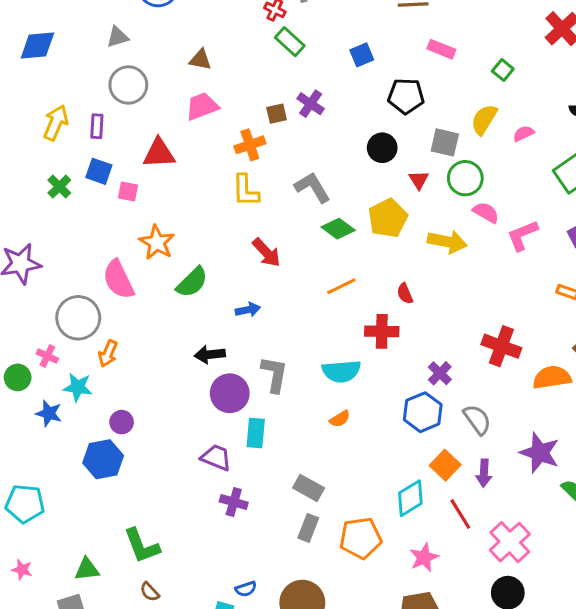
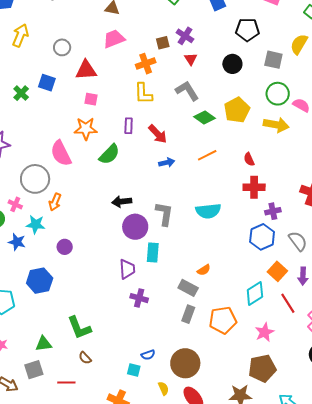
gray circle: (128, 85) -> (62, 47), moved, size x0.7
yellow arrow: (56, 123) -> (20, 35), moved
purple rectangle: (97, 126) -> (129, 126), moved
green circle: (465, 178) -> (278, 94), moved
red triangle: (419, 180) -> (191, 59), moved
pink square: (128, 191) -> (91, 99), moved
orange star: (157, 242) -> (86, 129), turned -30
blue arrow: (248, 310) -> (167, 163), moved
red cross: (382, 331) -> (254, 187), moved
purple cross: (440, 373) -> (273, 211), turned 35
orange semicircle: (340, 419) -> (204, 270), moved
purple trapezoid: (216, 457) -> (127, 269), turned 65
blue hexagon: (103, 459) -> (40, 281), moved

